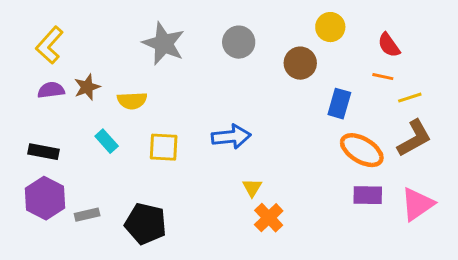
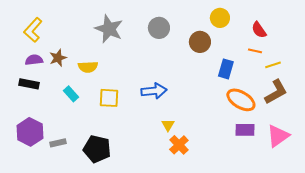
black rectangle: (44, 152) -> (29, 84), moved

